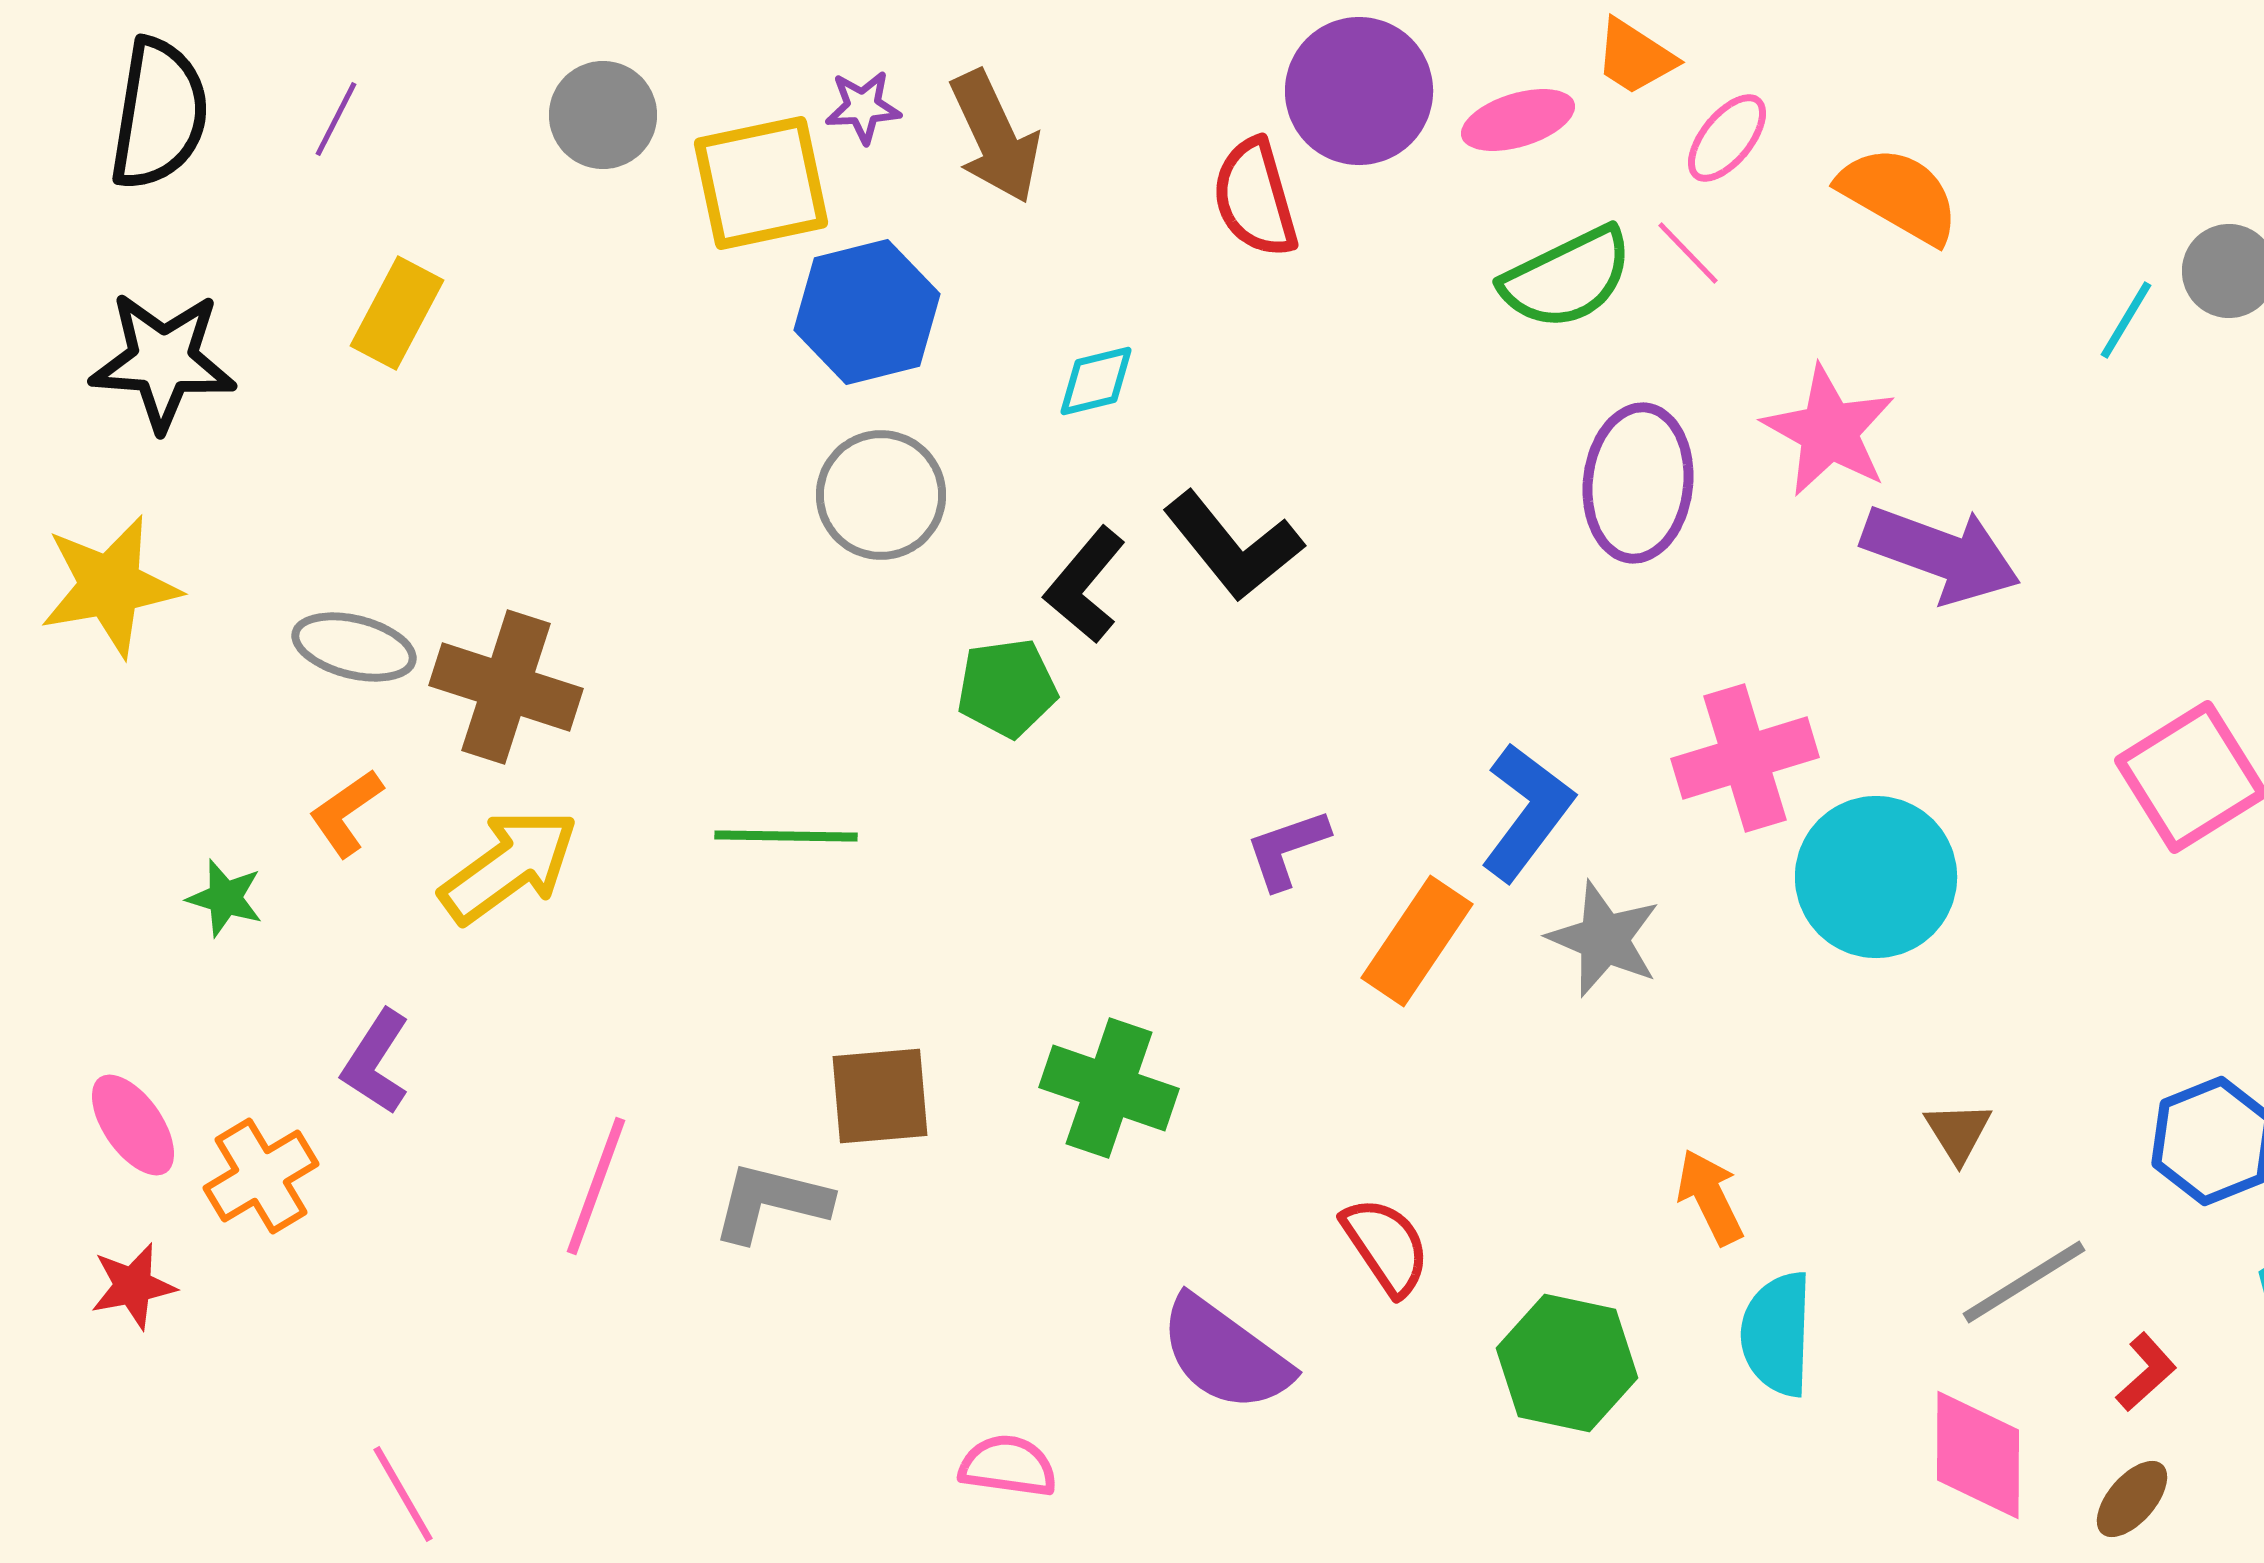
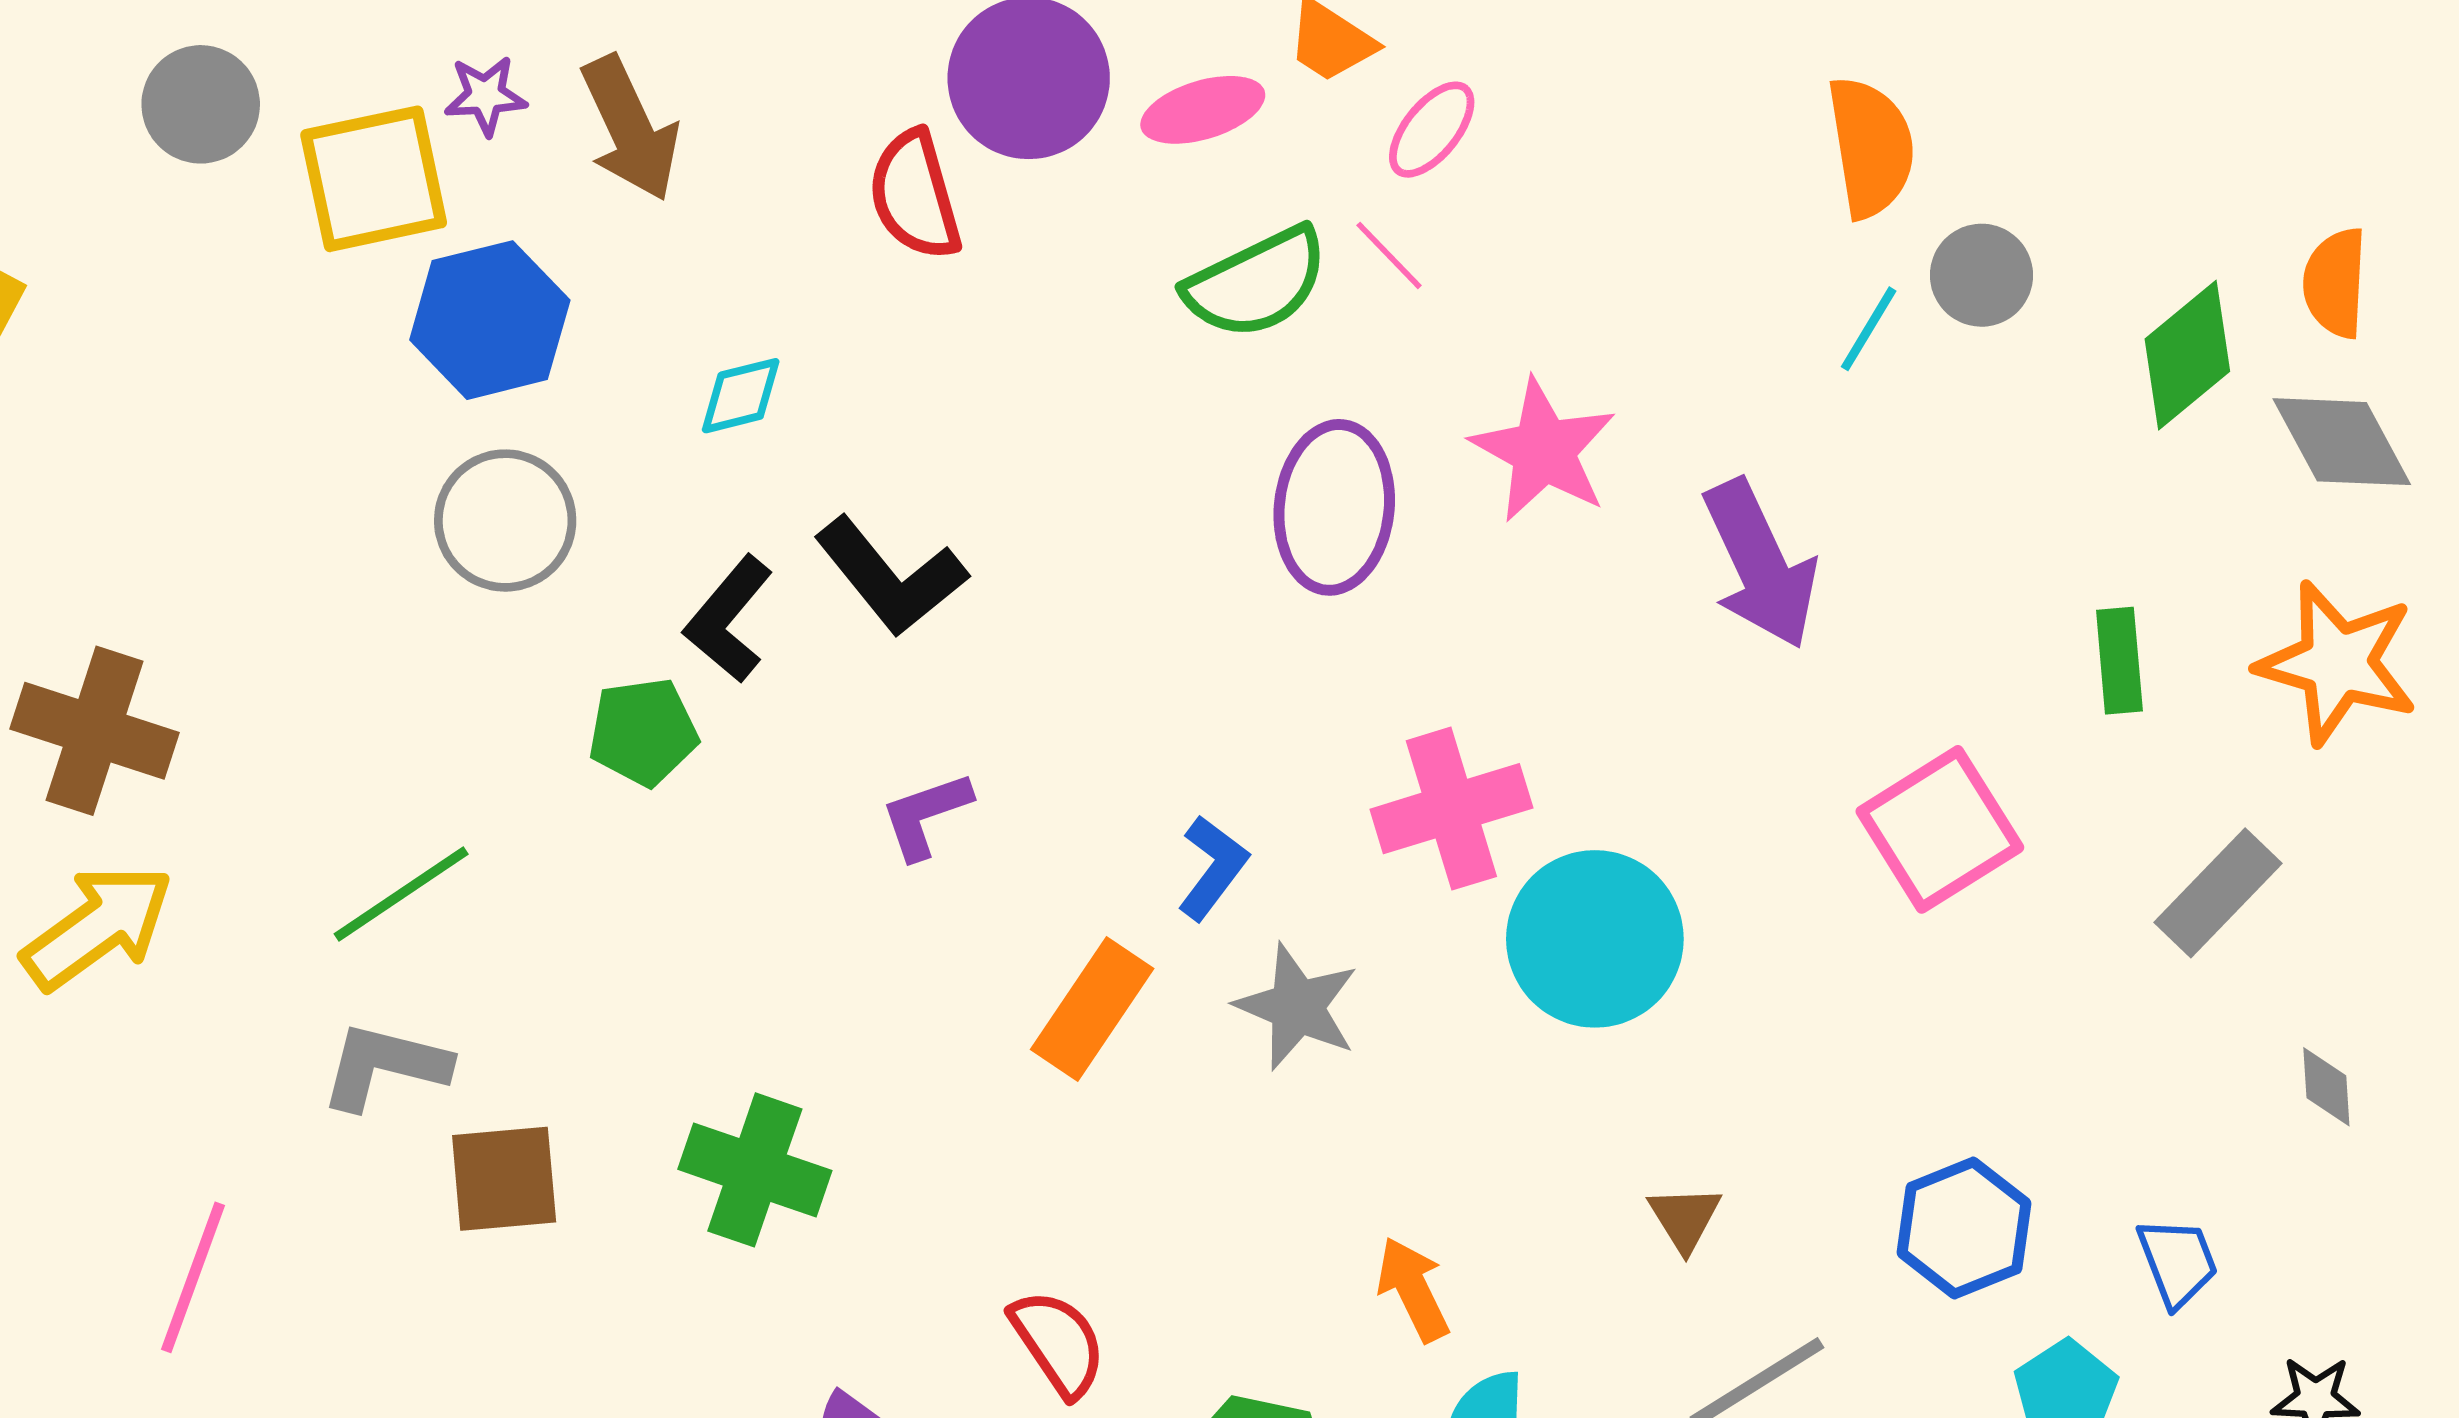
orange semicircle: (1899, 195) -> (1871, 147), moved, turned 51
purple arrow: (1941, 554) -> (1760, 564), moved, turned 45
blue L-shape: (1527, 812) -> (1213, 868), size x0.7
green line: (786, 836) -> (401, 894), turned -35
purple L-shape: (1287, 849) -> (926, 815), moved
gray L-shape: (771, 1202) -> (385, 1066), moved

